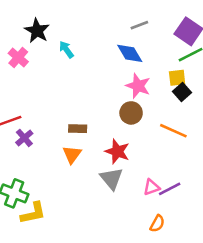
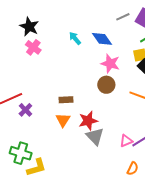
gray line: (139, 25) -> (123, 17), moved
cyan arrow: (66, 49) -> (75, 38), moved
pink cross: (18, 58) -> (33, 47), moved
red star: (117, 152) -> (88, 121), moved, turned -30

